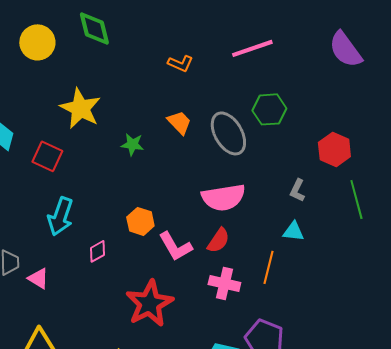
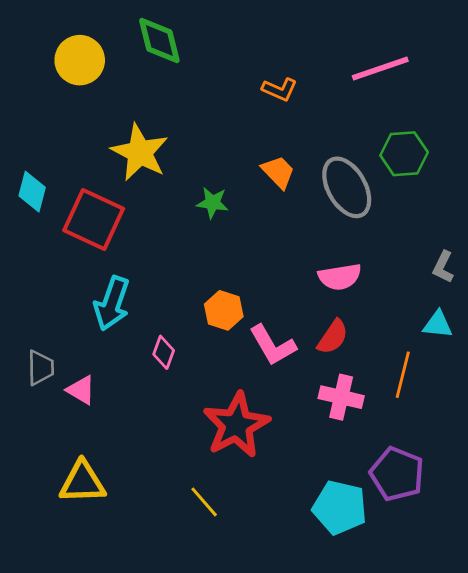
red square: (47, 156) -> (94, 220), size x1.4
pink semicircle: (223, 197) -> (340, 277), size x0.7
pink diamond: (97, 251) -> (164, 352), turned -40

